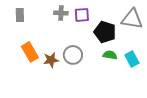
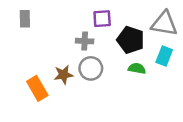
gray cross: (61, 13) -> (85, 41), moved
orange rectangle: (30, 52) -> (37, 88), moved
cyan rectangle: (132, 59) -> (164, 56), moved, turned 49

